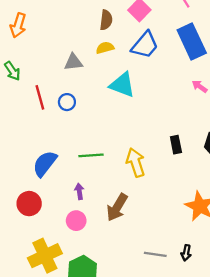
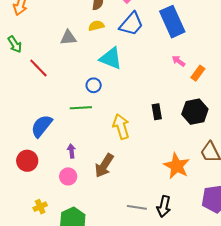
red line: (40, 97) -> (38, 68), turned -30
blue circle: (67, 102) -> (94, 85), moved
green line: (91, 155) -> (81, 108), moved
black arrow: (186, 253) -> (164, 206), size x1.5
yellow cross: (45, 256) -> (40, 207), size x0.5

